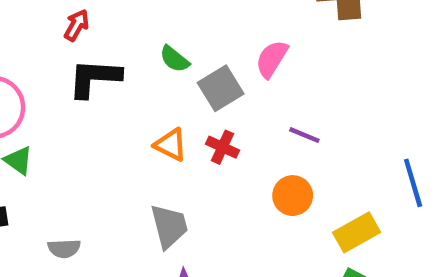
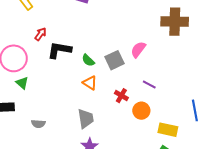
red arrow: (76, 25) -> (40, 34), moved
green semicircle: (174, 59) -> (88, 60), moved
red cross: (222, 147) -> (121, 96), moved
yellow rectangle: (357, 232) -> (168, 130), turned 36

